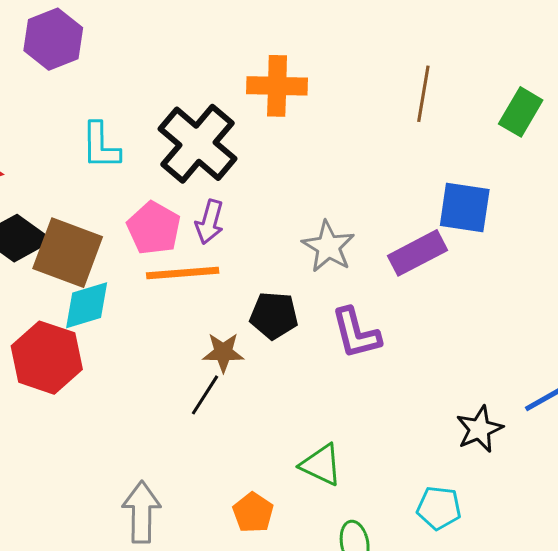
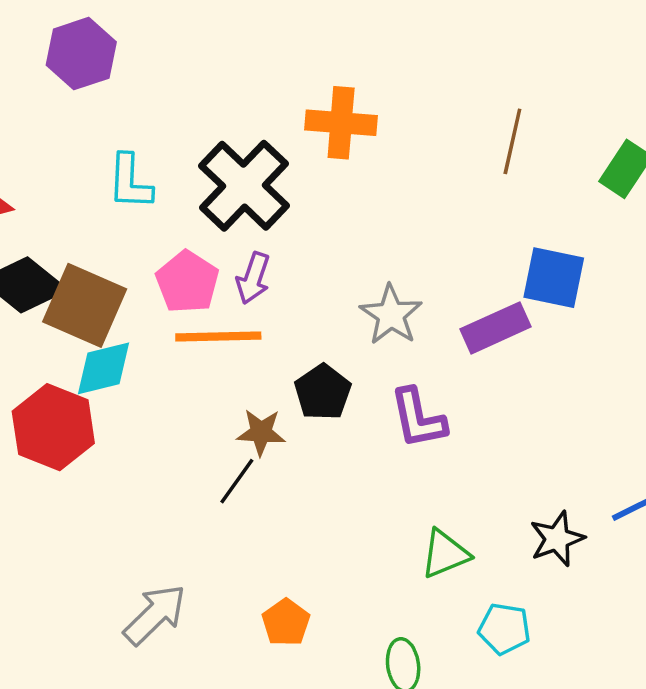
black pentagon: (274, 315) -> (323, 392), turned 30
green triangle: (321, 465) -> (445, 554), moved, turned -51
gray arrow: (142, 512) -> (155, 615), turned 42

